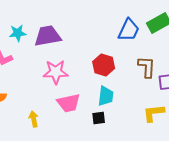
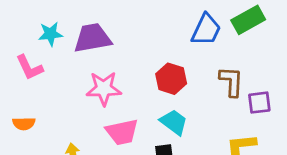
cyan trapezoid: (106, 96) -> (174, 122), turned -60

